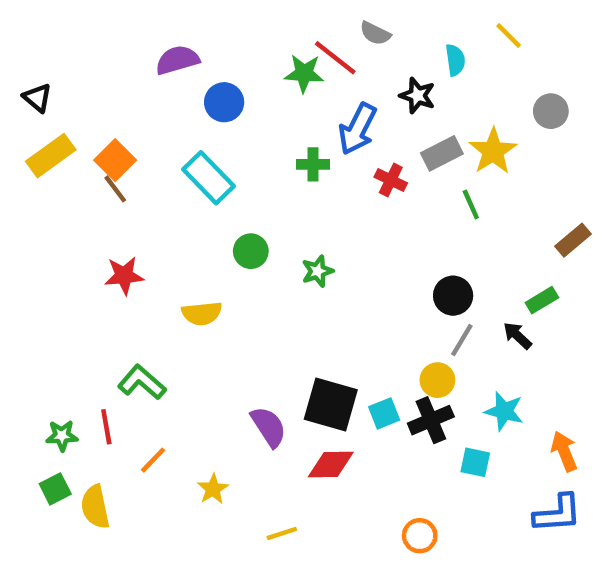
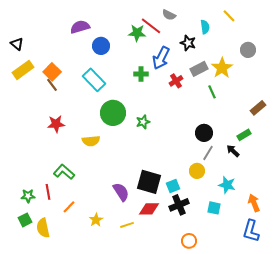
red cross: (391, 180) -> (176, 81), turned 32
green circle: (251, 251) -> (113, 113), size x1.6
black cross: (431, 420) -> (179, 205), moved
blue L-shape: (557, 513) -> (251, 231), turned 110
yellow line: (282, 533) -> (127, 225), moved

